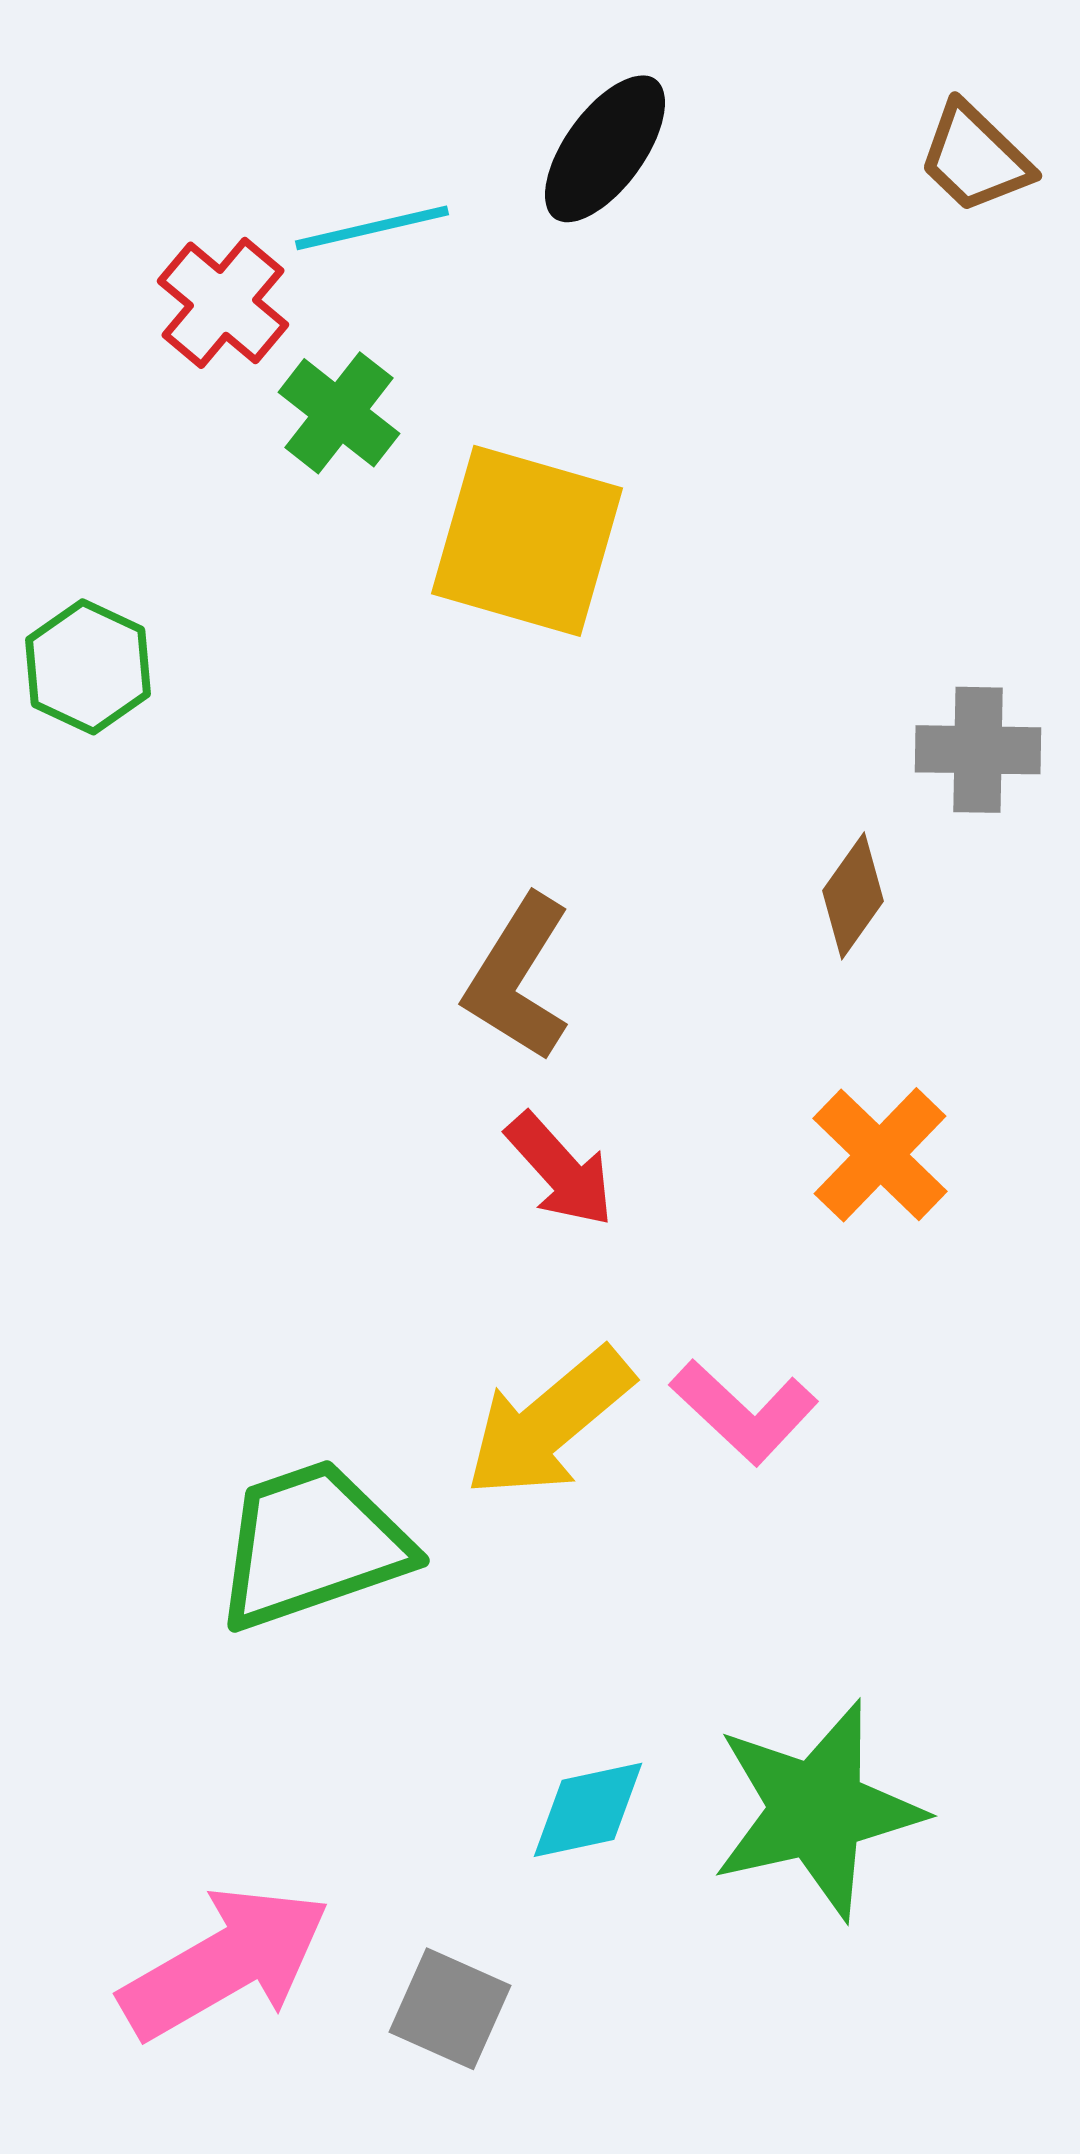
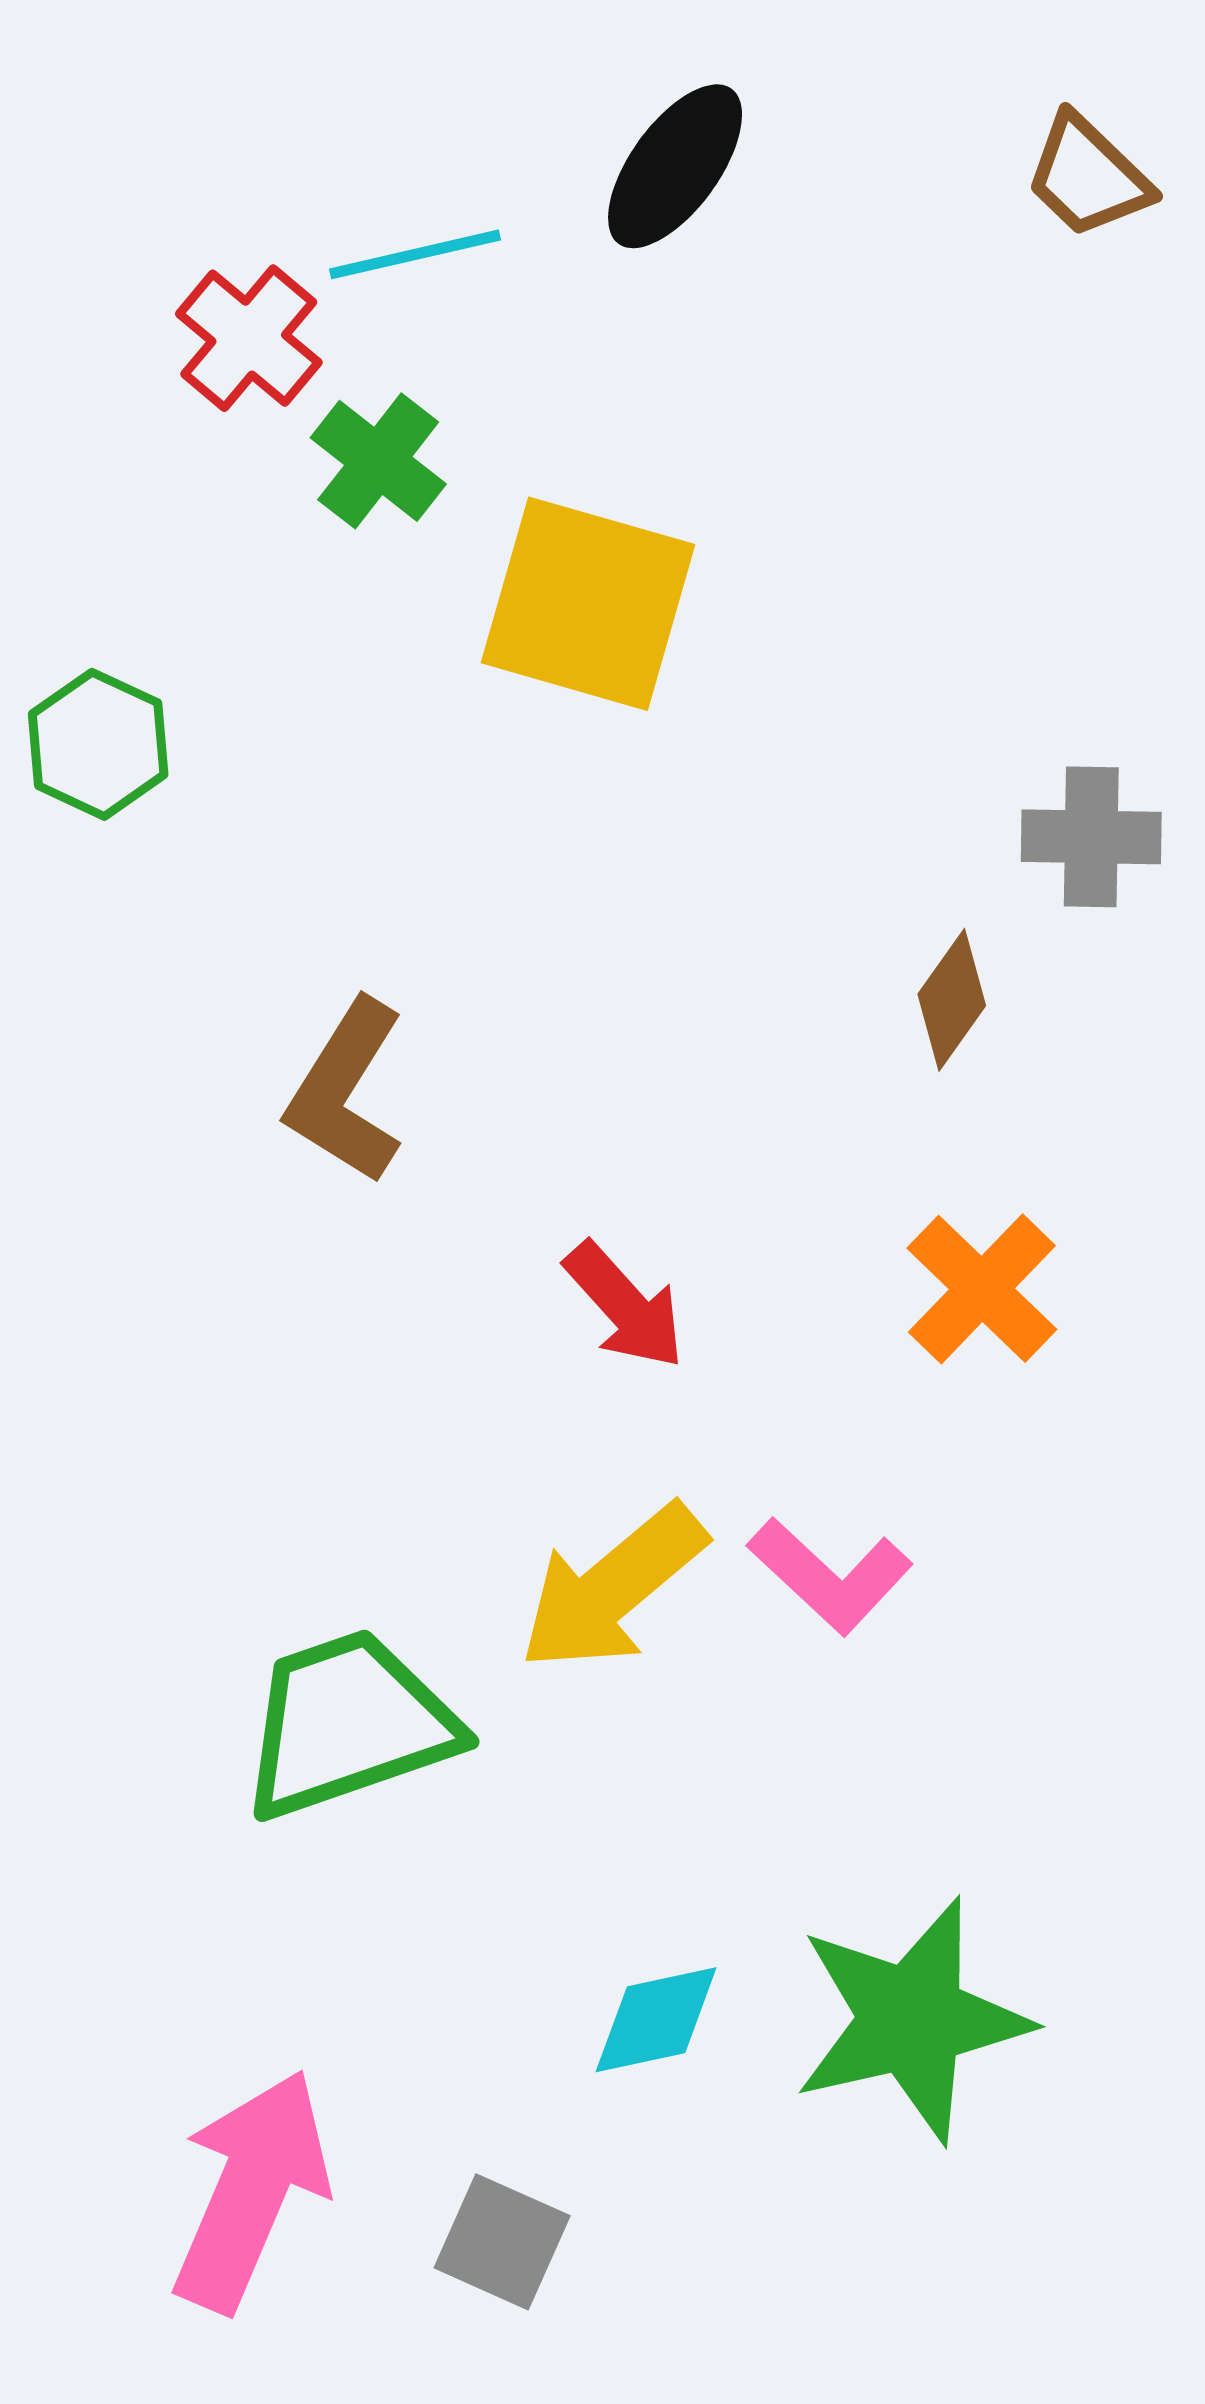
brown L-shape: (518, 978) -> (346, 1091), moved
pink arrow: (225, 1963) -> (251, 2191), turned -37

